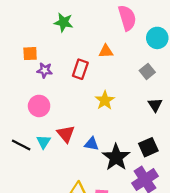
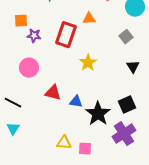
red rectangle: (80, 69) -> (66, 35), size x1.4
red triangle: (66, 134) -> (53, 93), turned -36
cyan triangle: (43, 142) -> (13, 129), moved

